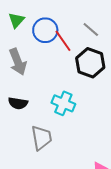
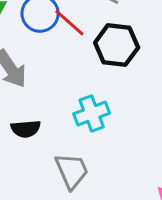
cyan cross: (63, 103) -> (92, 113), turned -30

